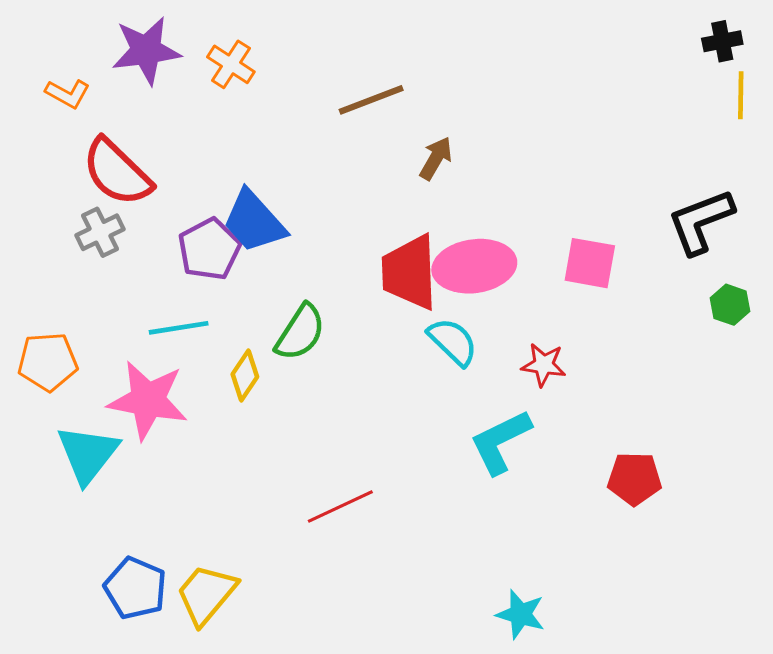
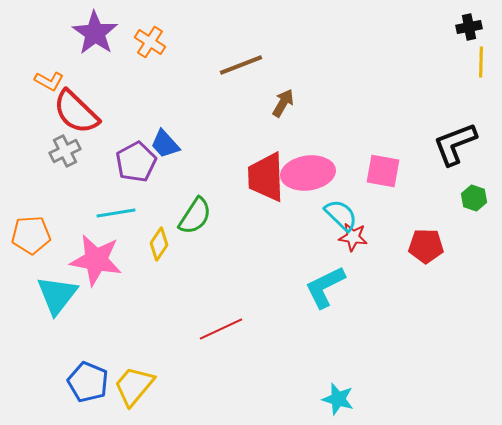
purple star: (146, 51) -> (95, 33), turned -30
orange L-shape: (68, 94) -> (49, 81), moved
blue trapezoid: (254, 221) -> (165, 144), size x0.7
cyan semicircle: (453, 342) -> (341, 215), moved
red pentagon: (634, 479) -> (426, 246), moved

